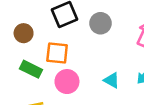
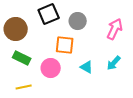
brown circle: (24, 33) -> (16, 29), size x1.5
orange square: (57, 53) -> (65, 45), moved

